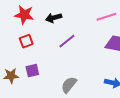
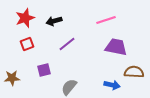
red star: (24, 15) -> (25, 18), turned -30
purple square: (32, 71) -> (44, 70), moved

